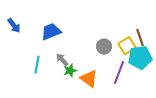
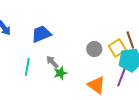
purple line: (119, 73) -> (122, 75), moved
orange triangle: (89, 79) -> (96, 85), moved

